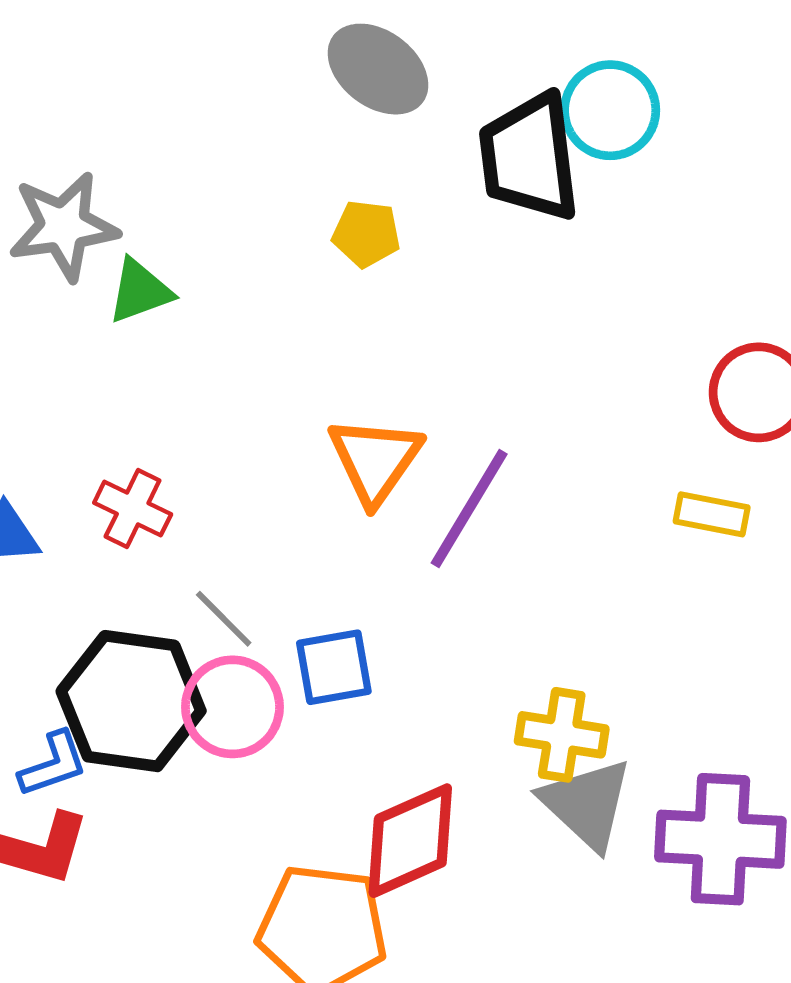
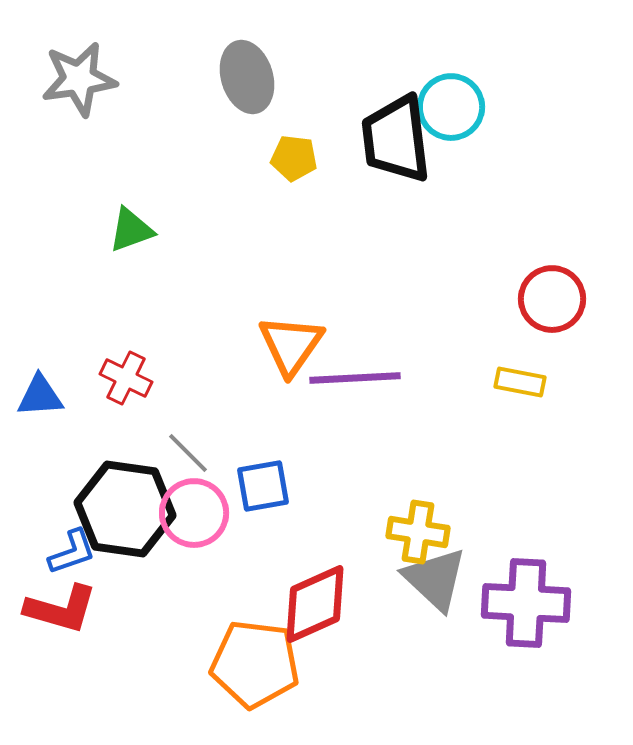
gray ellipse: (378, 69) -> (247, 77), moved, turned 36
gray star: (63, 226) -> (79, 79), moved
yellow pentagon: (366, 234) -> (294, 158), moved
purple line: (469, 509) -> (355, 378), turned 56

